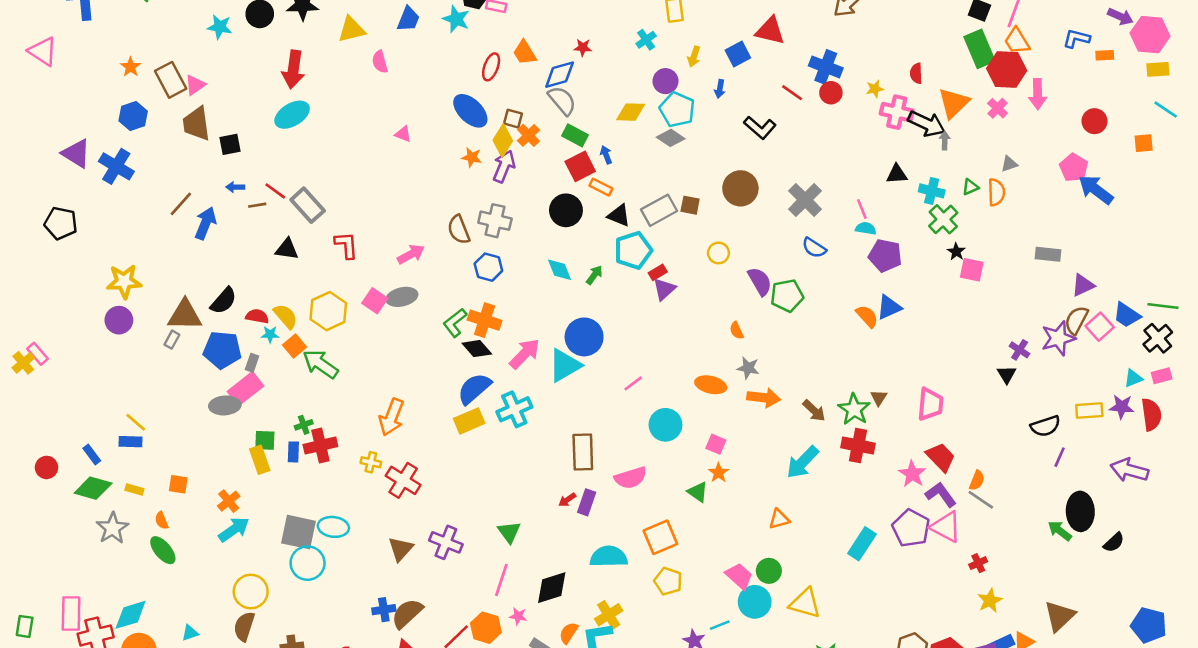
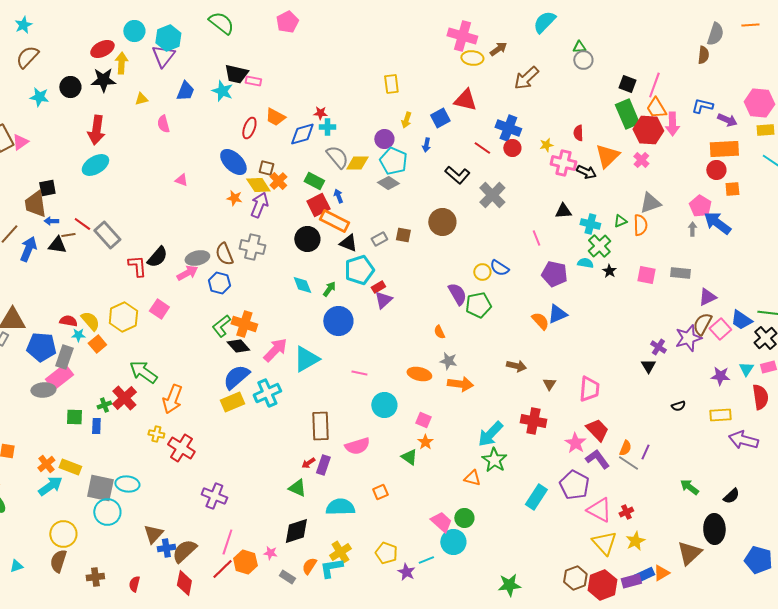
purple arrow: (1120, 16) -> (727, 120), moved
yellow triangle: (351, 29) -> (141, 99), size x0.6
cyan cross: (646, 40) -> (327, 127), moved, turned 35
orange trapezoid: (525, 53) -> (275, 117), turned -30
orange rectangle: (1105, 55) -> (724, 149), moved, size x2.0
pink arrow: (1038, 94) -> (672, 124), moved
gray semicircle: (562, 100) -> (337, 157), moved
brown trapezoid: (196, 124) -> (35, 204), moved
black arrow: (927, 124) -> (586, 172), size x0.7
yellow diamond: (503, 141) -> (258, 185), turned -65
gray arrow: (945, 141) -> (692, 229), moved
orange square: (1144, 143) -> (732, 189), moved
gray triangle: (1009, 164) -> (650, 203), size x1.6
orange rectangle: (601, 187) -> (334, 221), size x1.6
gray cross: (805, 200) -> (492, 195), moved
gray rectangle: (659, 210) -> (379, 239), size x0.6
cyan semicircle: (866, 228) -> (585, 263), moved
black triangle: (287, 249) -> (57, 245), moved
yellow circle: (718, 253) -> (482, 272), moved
blue hexagon: (488, 267) -> (219, 283), moved
pink square: (972, 270) -> (646, 275), moved
gray ellipse: (402, 297) -> (197, 258), moved
black semicircle: (224, 301) -> (157, 257), moved
blue circle: (584, 337) -> (338, 321), moved
gray rectangle: (252, 363) -> (64, 357), size x1.6
green arrow: (320, 364) -> (143, 372), moved
cyan triangle: (1133, 378) -> (746, 369), turned -35
pink line: (633, 383) -> (359, 373), turned 49
purple star: (1122, 407) -> (720, 376), moved
green star: (854, 409) -> (494, 460), moved
brown arrow: (814, 411) -> (516, 366), moved, turned -30
yellow rectangle: (1089, 411) -> (720, 415), moved
black semicircle: (1045, 426) -> (678, 406), size x0.6
red cross: (320, 445) -> (124, 398), moved, turned -30
purple line: (1060, 457) -> (645, 452), moved
yellow rectangle: (260, 460) -> (70, 467), moved, turned -50
black ellipse: (1080, 511) -> (714, 529), moved
orange triangle: (779, 519) -> (472, 478), turned 30
pink triangle: (946, 527) -> (599, 510), moved
green triangle: (509, 532) -> (297, 488), moved, turned -30
orange square: (660, 537) -> (380, 492), size x0.6
brown triangle: (401, 549) -> (153, 534), moved
pink line: (501, 580) -> (227, 542), moved
yellow pentagon: (668, 581) -> (386, 553), moved
yellow triangle: (805, 603) -> (604, 543), moved, turned 32

